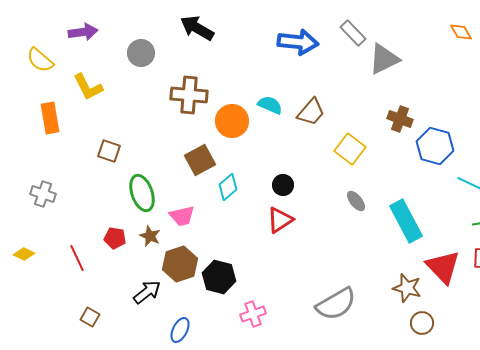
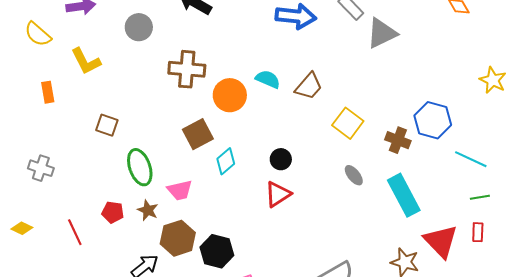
orange rectangle: (50, 118) -> (48, 92), size x0.7
brown cross: (400, 119) -> (398, 140), moved

